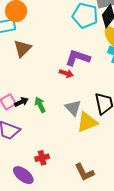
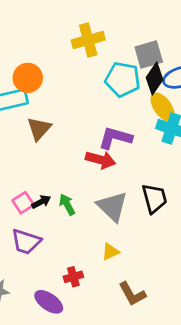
red arrow: (66, 73) -> (101, 160), size x1.5
gray triangle: (73, 108) -> (112, 206), size x1.4
yellow triangle: (87, 122) -> (110, 252), moved, size x0.6

